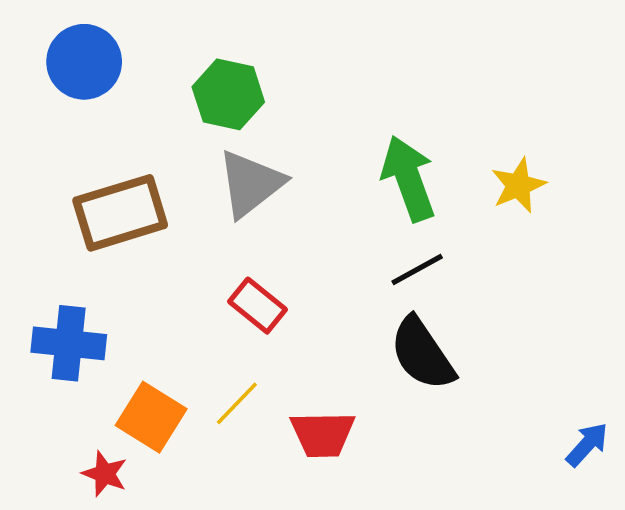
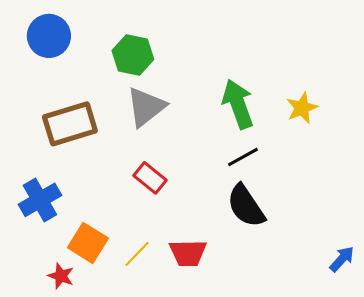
blue cross: (69, 343) -> (40, 200), turned -36
yellow line: (237, 403) -> (137, 254), moved

